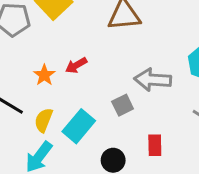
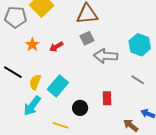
orange star: (44, 75) -> (32, 45), moved
gray square: (123, 105) -> (87, 38), moved

